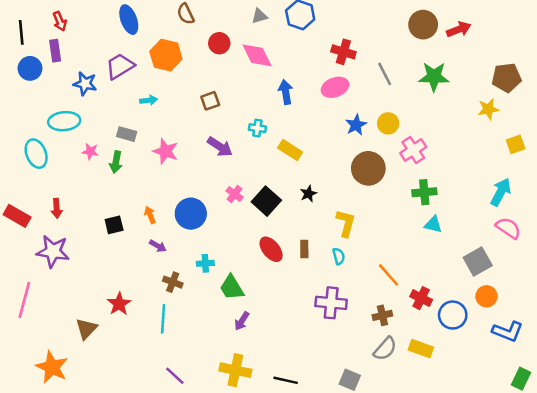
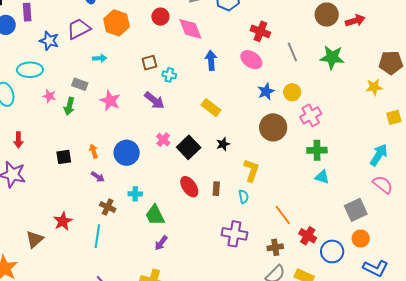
pink ellipse: (335, 87) -> (251, 60), turned 50
cyan cross: (257, 128) -> (169, 75), moved

